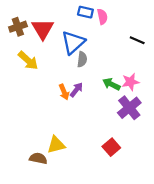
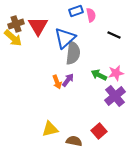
blue rectangle: (85, 12) -> (76, 11), turned -32
black line: (137, 40) -> (114, 35), moved
gray semicircle: (82, 59) -> (73, 53), size x1.6
yellow arrow: (28, 60) -> (13, 38), moved
brown semicircle: (38, 158) -> (74, 141), moved

